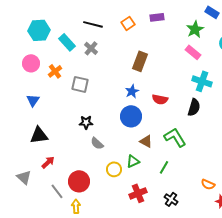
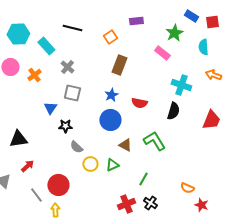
orange square: (128, 23) -> (110, 37), moved
gray cross: (91, 48) -> (67, 67), moved
pink rectangle: (193, 52) -> (162, 53), moved
gray square: (80, 84) -> (72, 93), moved
blue triangle: (33, 100) -> (50, 108), moved
green line: (164, 167) -> (143, 179), moved
yellow circle: (114, 169) -> (90, 164), moved
red cross: (138, 193) -> (126, 204), moved

